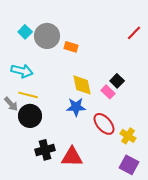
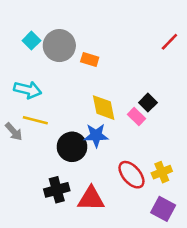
black circle: (30, 116) -> (72, 147), moved
red ellipse: (104, 124) -> (131, 175), moved
yellow cross: (128, 136) -> (162, 172), turned 35

